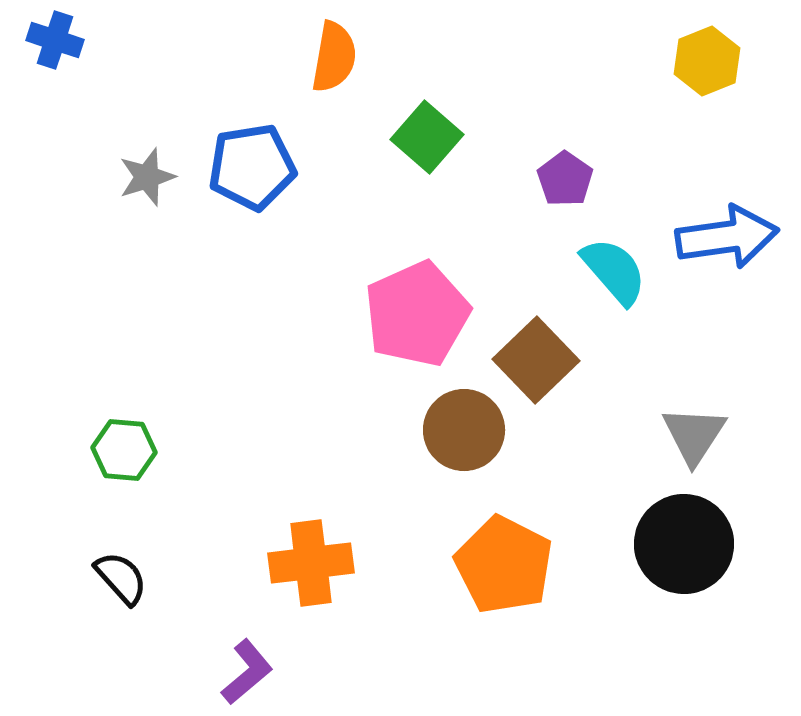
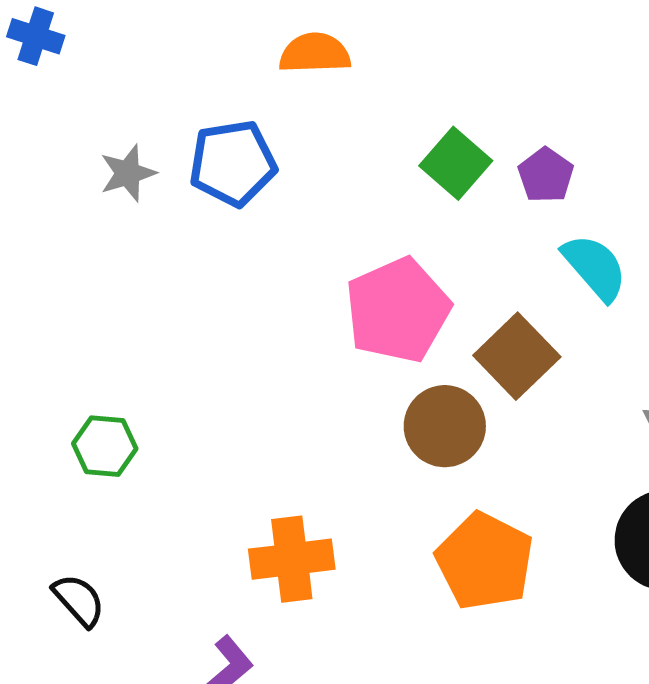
orange semicircle: (334, 57) -> (315, 53), turned -102
green square: (427, 137) -> (456, 163), moved
black semicircle: (121, 578) -> (79, 600), moved

